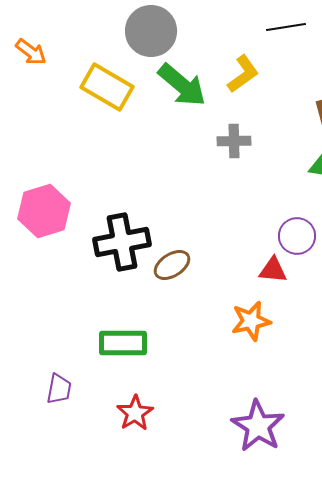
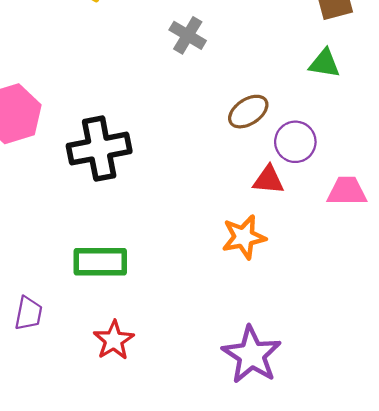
gray cross: (234, 141) -> (188, 35), moved, turned 32
brown ellipse: (172, 265) -> (248, 112), moved

